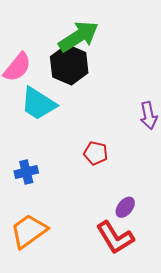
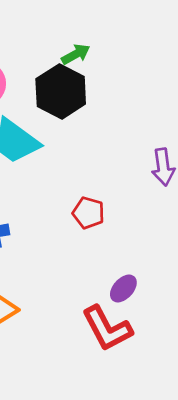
green arrow: (78, 36) -> (76, 54), size x0.5

